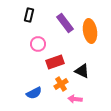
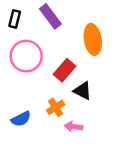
purple rectangle: (65, 23) -> (50, 16), moved
pink circle: (38, 44) -> (26, 56), size x1.6
red rectangle: (55, 62) -> (65, 70), moved, turned -30

